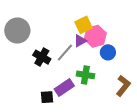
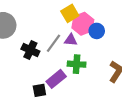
purple triangle: (80, 41) -> (71, 40), moved, turned 40
blue circle: (108, 52) -> (97, 31), moved

